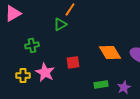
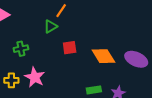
red square: (73, 62) -> (70, 48), moved

